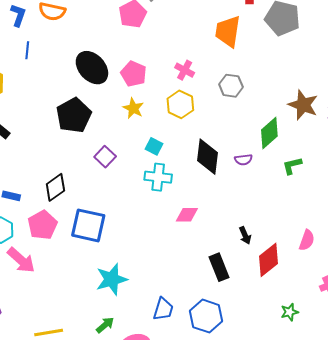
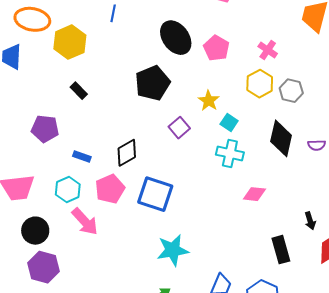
gray hexagon: (231, 86) -> (291, 91), moved
yellow star: (133, 108) -> (209, 101), moved

